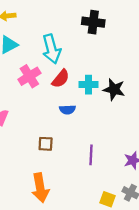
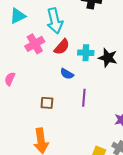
blue semicircle: (67, 110) -> (67, 74), turned 32
purple line: (91, 155) -> (84, 98), moved

